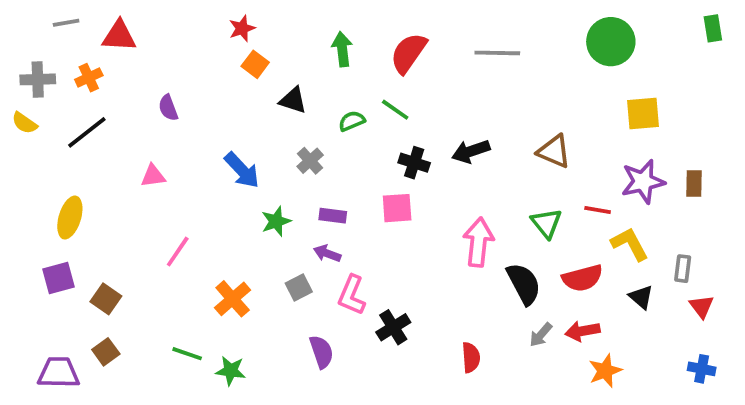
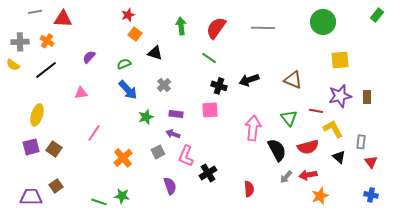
green rectangle: (713, 28) -> (377, 15), turned 48
orange cross: (89, 78) -> (47, 41), turned -32
purple semicircle: (168, 108) -> (89, 57), turned 64
green semicircle: (352, 121) -> (124, 64), moved
brown square: (106, 299) -> (54, 149), moved
green line: (187, 354) -> (99, 202), moved

